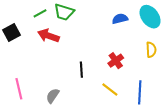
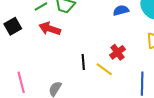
yellow line: (110, 89) -> (104, 69), moved

